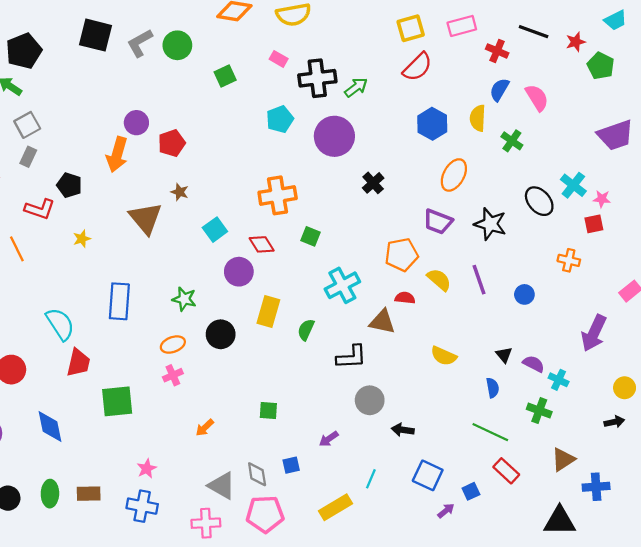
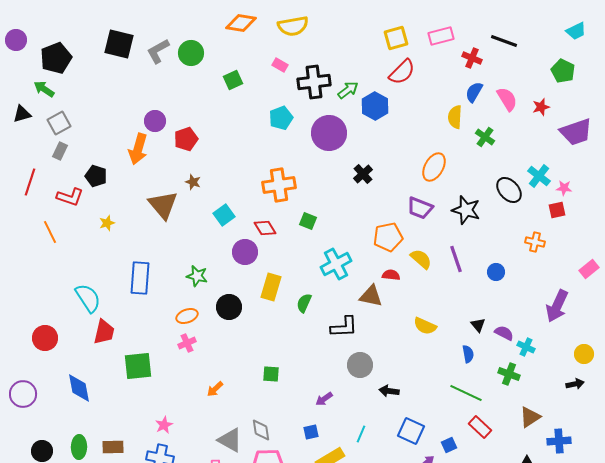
red star: (576, 42) -> (541, 107), moved
blue hexagon: (432, 124) -> (375, 106), moved
blue square: (291, 465) -> (311, 432), moved

